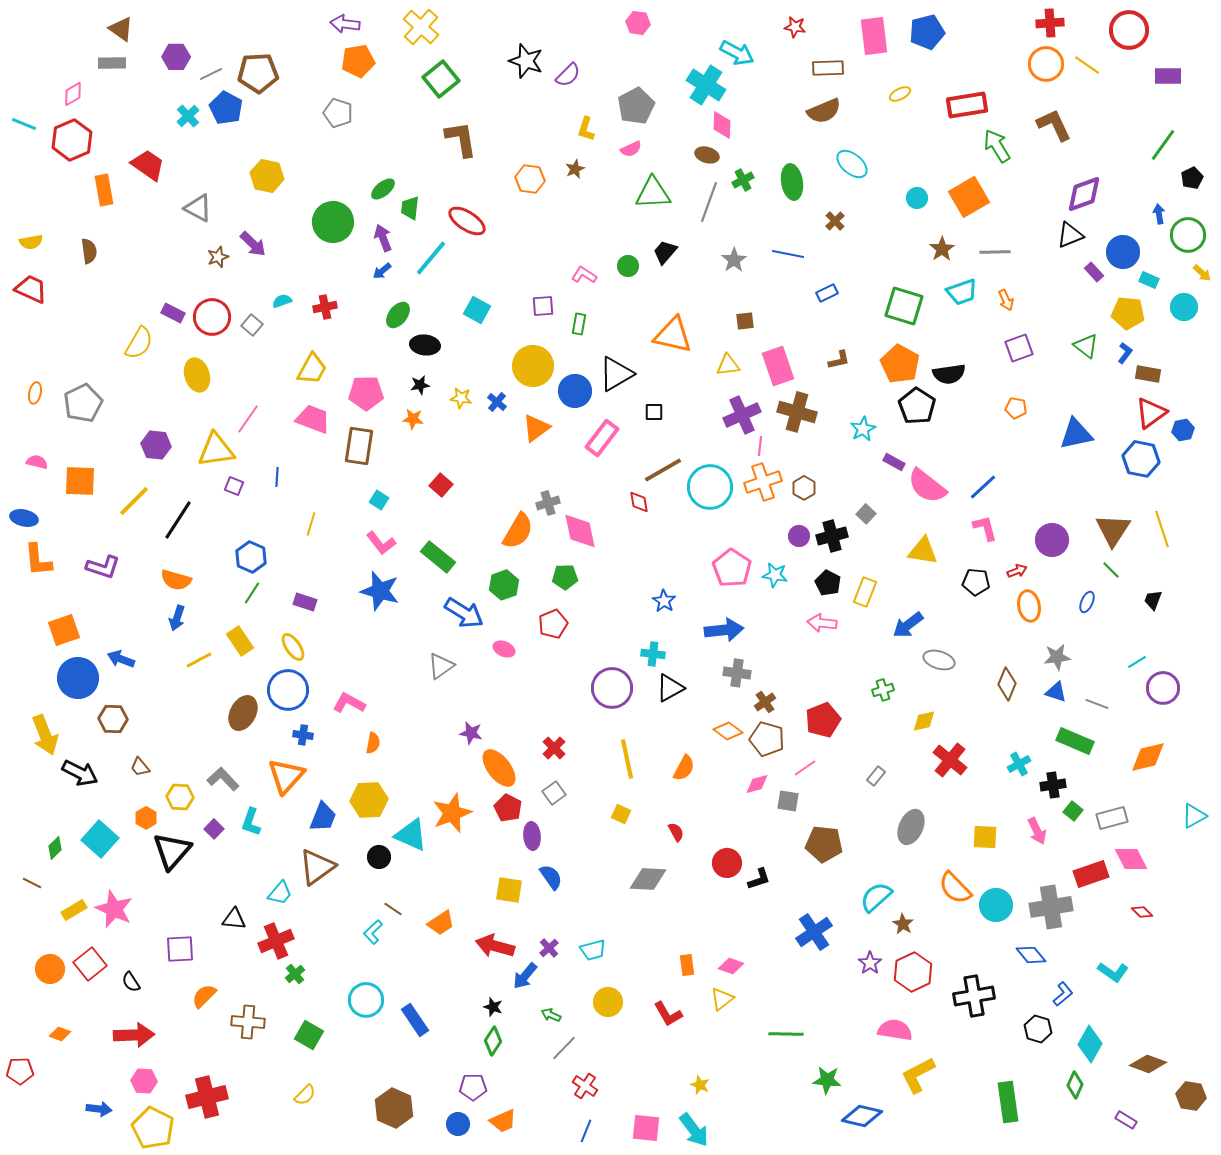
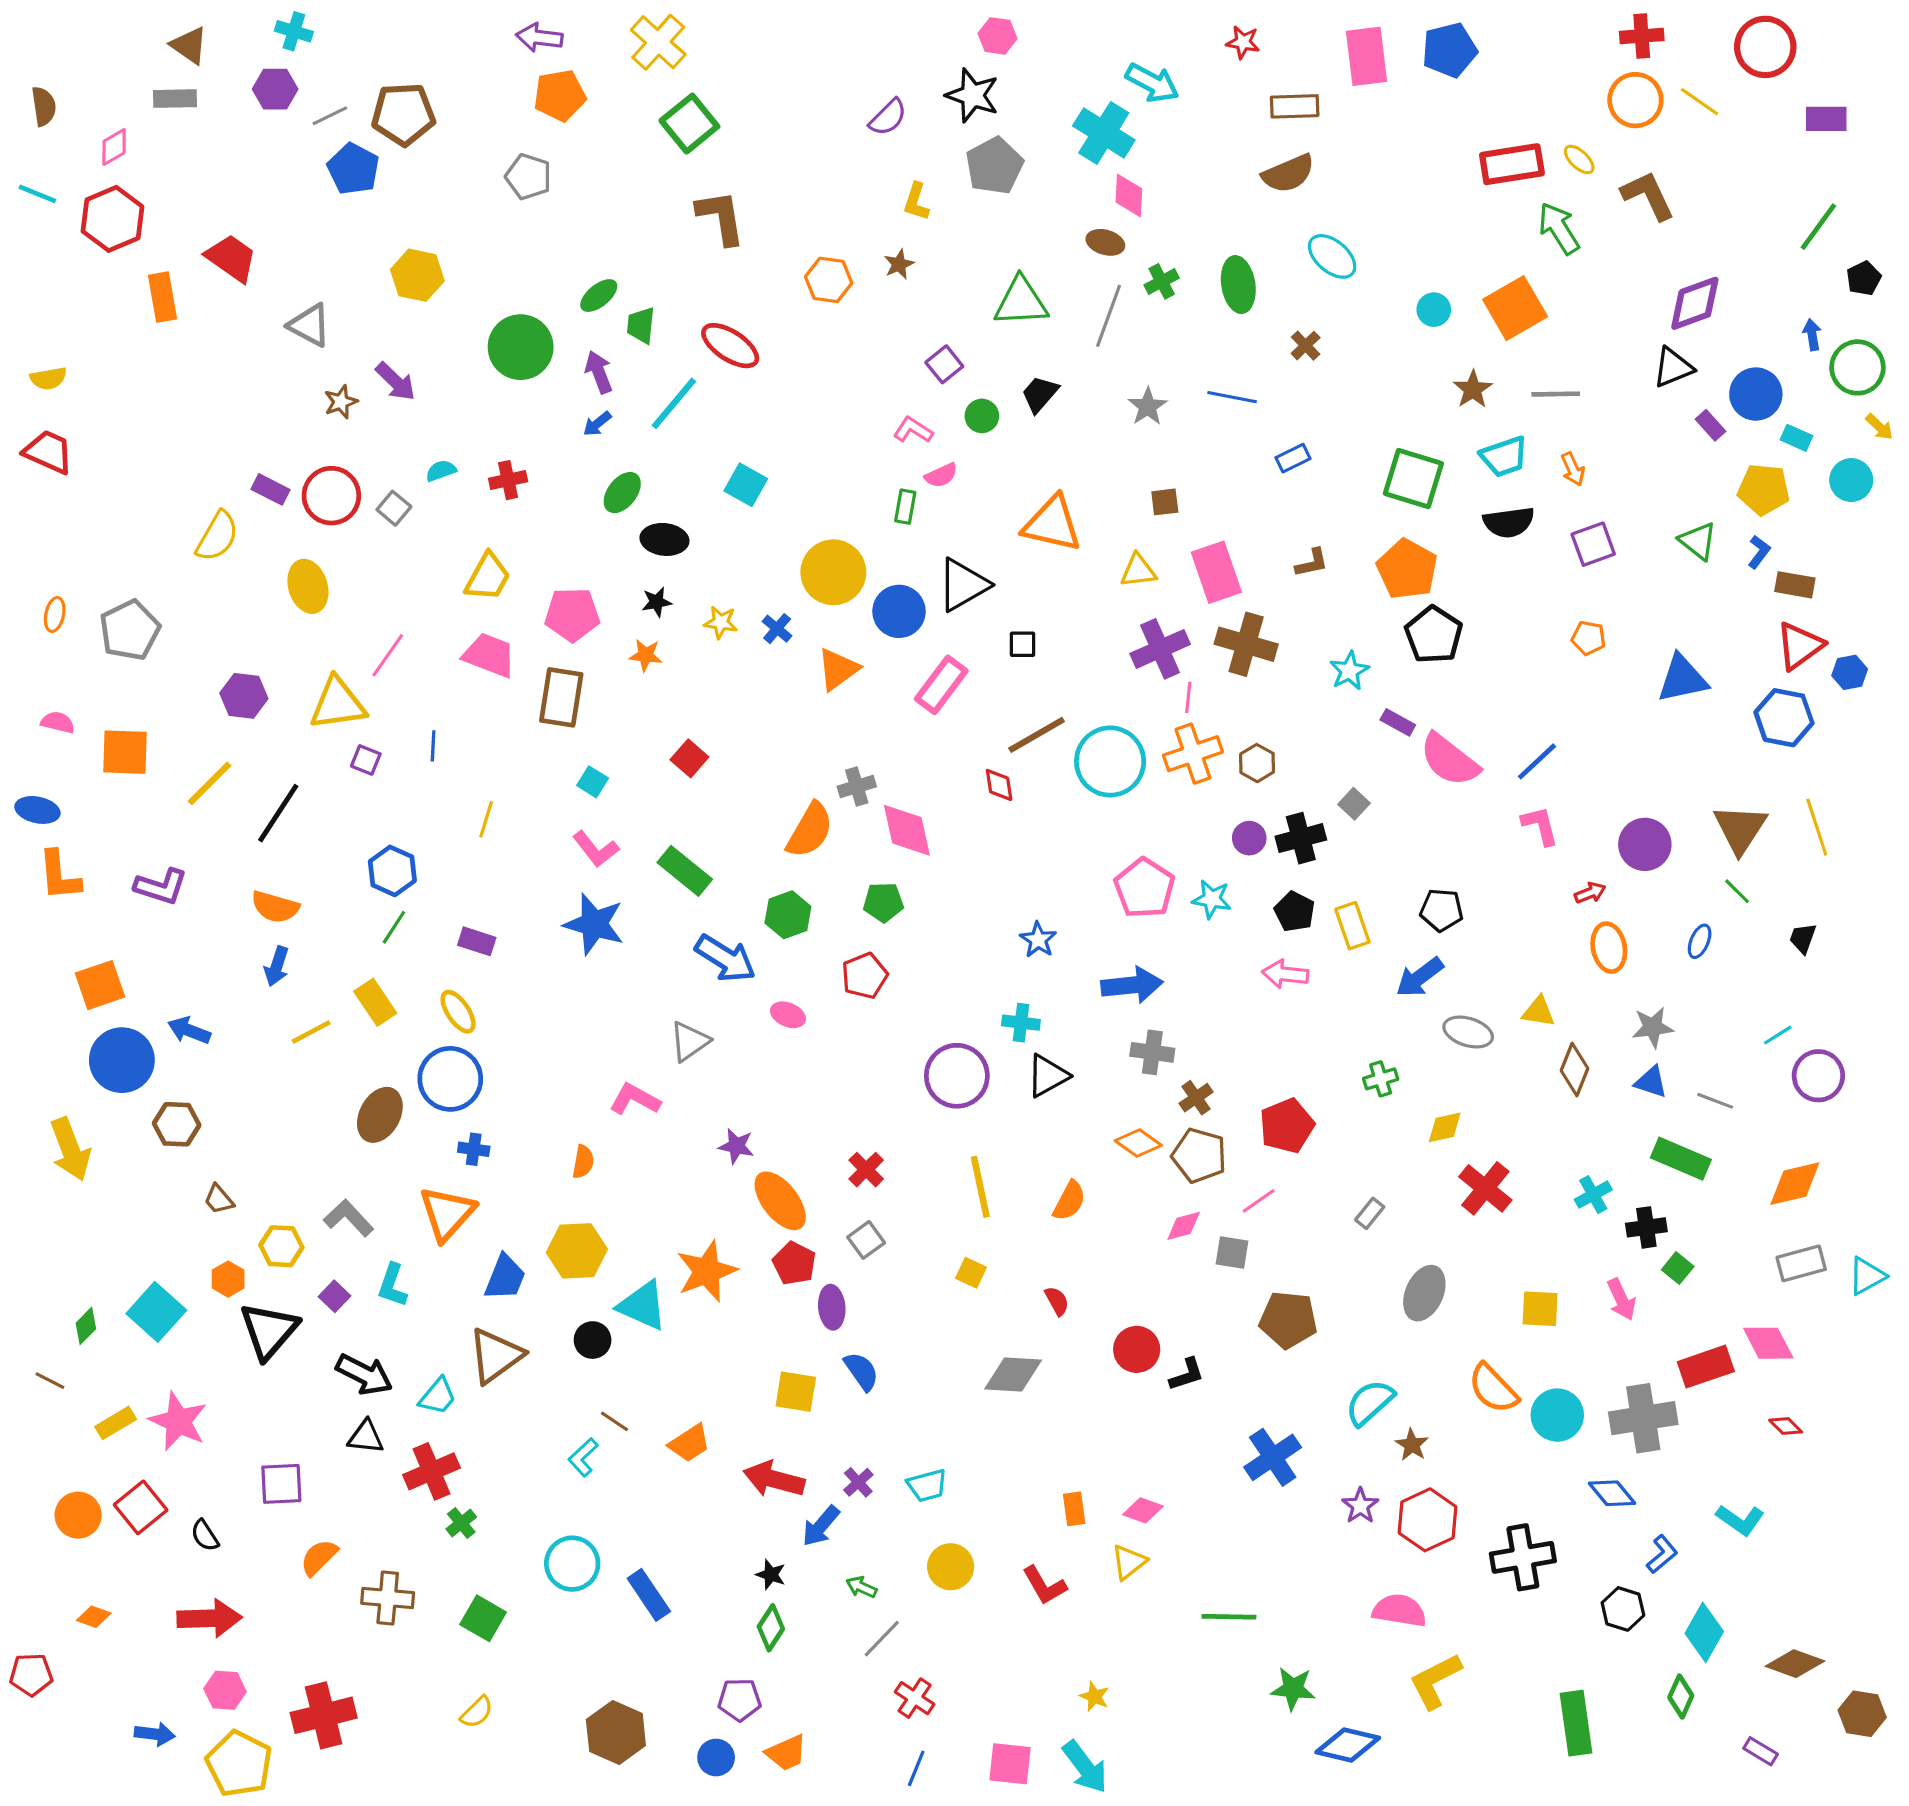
black star: (526, 61) -> (972, 95), moved
yellow ellipse: (900, 94) -> (1579, 159), moved, turned 70
cyan cross: (188, 116) -> (294, 31), moved, turned -30
pink semicircle: (631, 149) -> (941, 475), moved
brown semicircle: (89, 251) -> (44, 106), moved
purple square: (543, 306) -> (944, 364), moved, turned -35
black semicircle: (949, 374) -> (1509, 522), moved
yellow triangle: (923, 551) -> (1539, 1012), moved, size x0.7
black pentagon: (976, 582) -> (1442, 910), moved
yellow rectangle: (865, 592) -> (1352, 926), turned -40
pink L-shape: (349, 703) -> (635, 1099), moved
black arrow: (80, 773) -> (364, 1374), moved
gray rectangle: (1112, 818) -> (1801, 1263), moved

